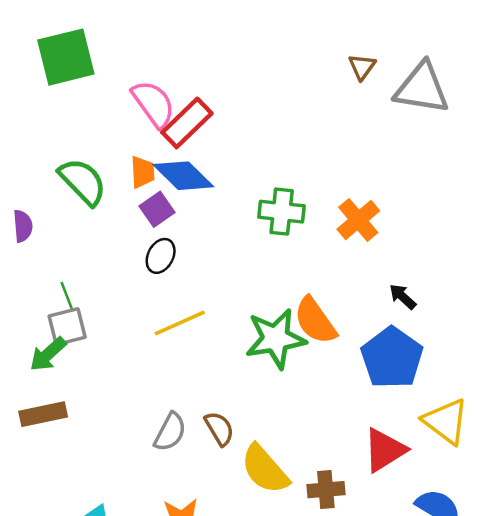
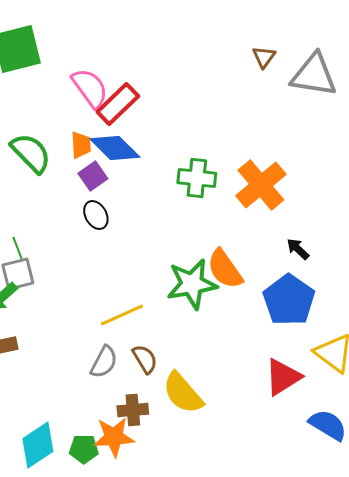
orange cross: (358, 220) -> (261, 185), size x1.4
black ellipse: (161, 256) -> (96, 215), turned -56
yellow line: (180, 323) -> (122, 315), moved
brown cross: (326, 490) -> (133, 410), moved

